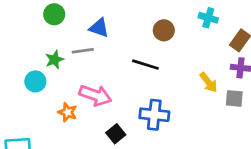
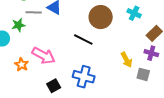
brown circle: (164, 30) -> (101, 17), size x1.5
gray line: (83, 51) -> (34, 12), moved

